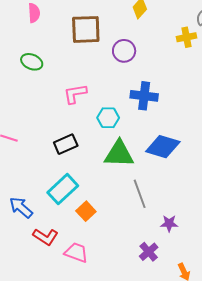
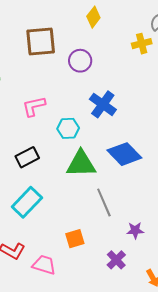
blue cross: (144, 96) -> (103, 104), turned 32
blue diamond: (163, 147) -> (124, 154), turned 32
orange square: (86, 211) -> (75, 239), moved, turned 30

